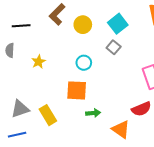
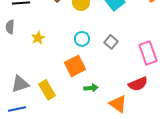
gray square: (114, 47) -> (111, 42), moved
orange square: (77, 90) -> (75, 66), turned -30

